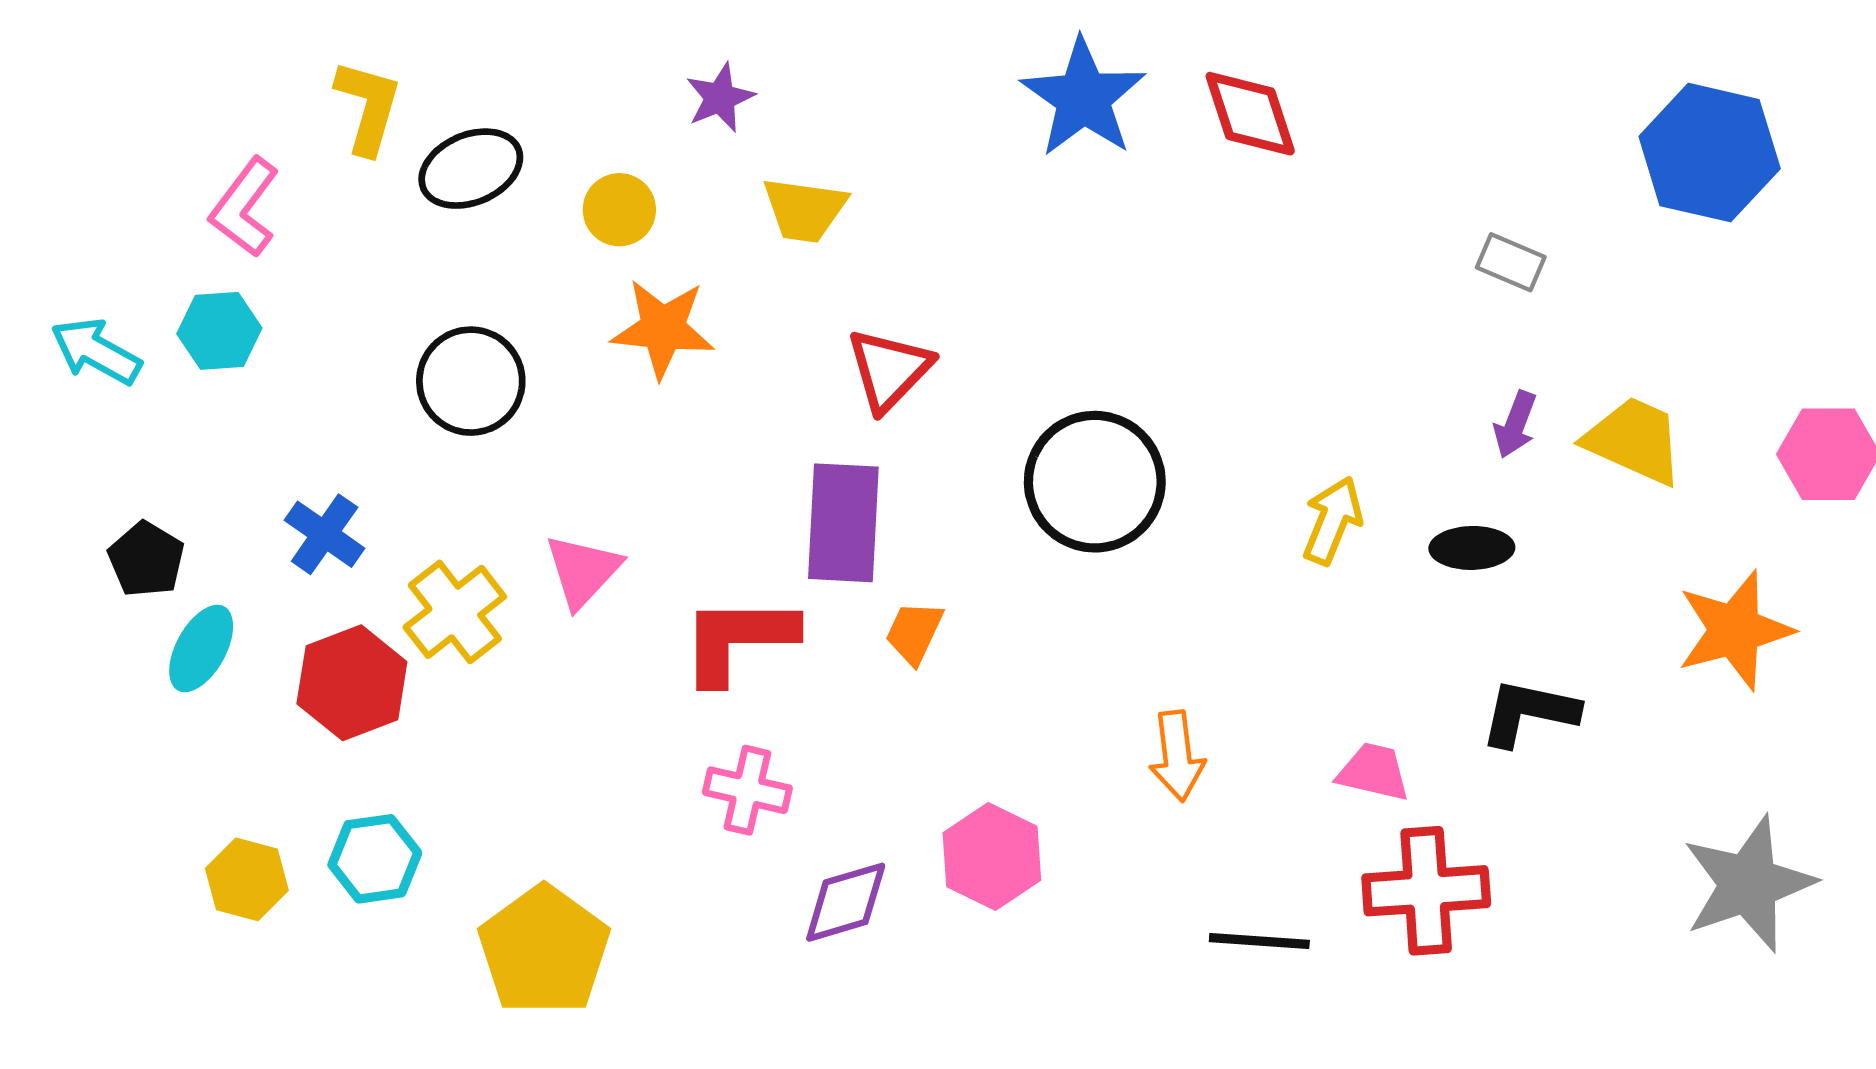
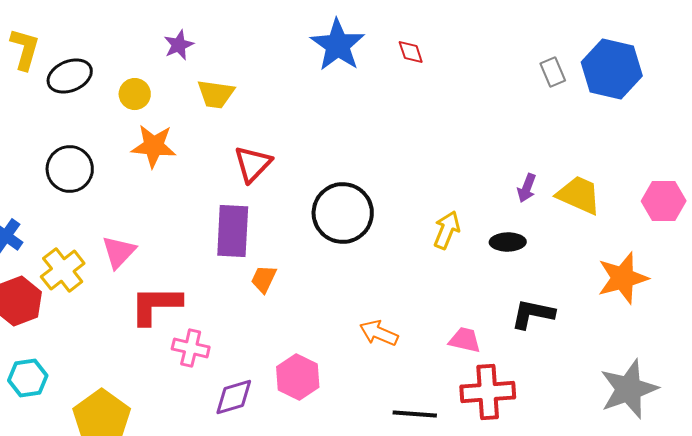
red diamond: (1250, 114) -> (411, 52), size x0.6
gray rectangle: (1511, 262) -> (553, 72), moved, turned 44
red L-shape: (738, 639) -> (156, 305), moved
orange arrow: (1177, 756) -> (379, 333), turned 120

